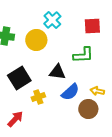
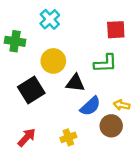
cyan cross: (52, 20) -> (50, 19), moved
yellow circle: (36, 40) -> (53, 61), moved
yellow cross: (38, 97) -> (68, 137), moved

